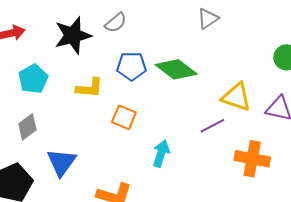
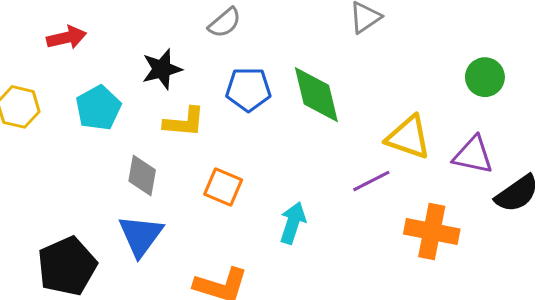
black star: (73, 35) -> (162, 69), moved, size x0.7
green diamond: (176, 69) -> (316, 95), turned 39
orange square: (124, 117) -> (223, 187), moved
gray diamond: (27, 127) -> (142, 175), moved, turned -44

